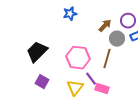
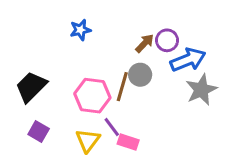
brown arrow: (105, 26) -> (145, 43), moved
gray circle: (117, 39) -> (140, 75), moved
brown line: (107, 59) -> (122, 87), moved

